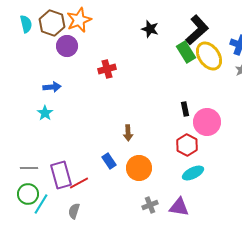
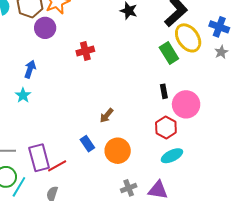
green rectangle: (186, 52) -> (169, 53), moved
blue arrow: (52, 87) -> (30, 69), turned -66
brown arrow: (128, 133) -> (107, 115), turned 42

